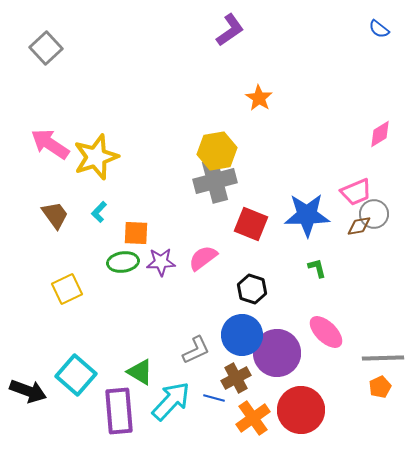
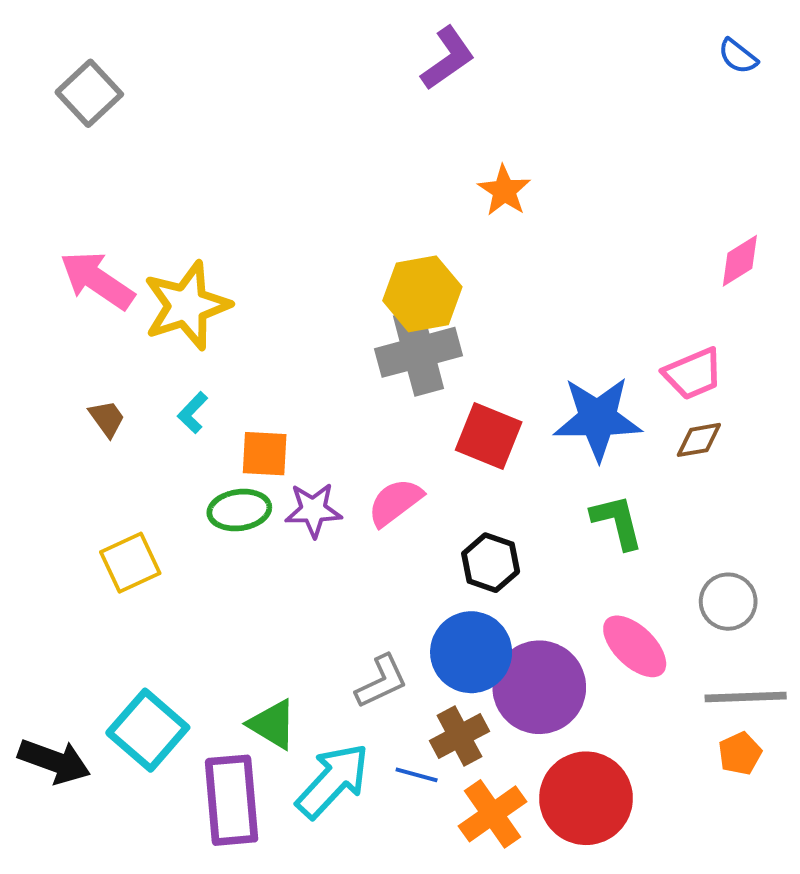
gray circle: (374, 214) -> (728, 602), moved
brown trapezoid: (55, 215) -> (107, 418), size x0.7
green L-shape: (317, 268) -> (617, 522), size x1.5

